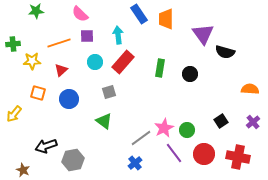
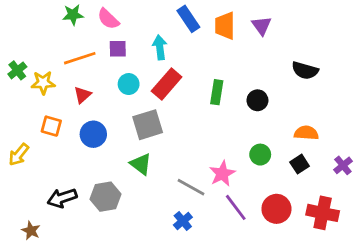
green star: (36, 11) -> (73, 15), moved
purple triangle: (203, 34) -> (262, 26), moved, size x0.7
green cross: (13, 44) -> (17, 70), moved, turned -32
orange semicircle: (250, 89) -> (306, 133), moved
gray square: (109, 92) -> (148, 125), size x1.6
green circle: (187, 130) -> (260, 155), moved
gray line: (141, 138) -> (191, 187), turned 65
gray hexagon: (73, 160) -> (106, 197), moved

